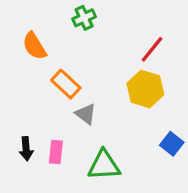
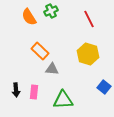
orange semicircle: (34, 46) -> (29, 17), moved
red line: (152, 49) -> (89, 19), moved, turned -66
gray triangle: (86, 114) -> (52, 69), turned -32

